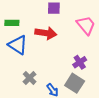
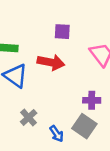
purple cross: (80, 62) -> (92, 100), turned 32

